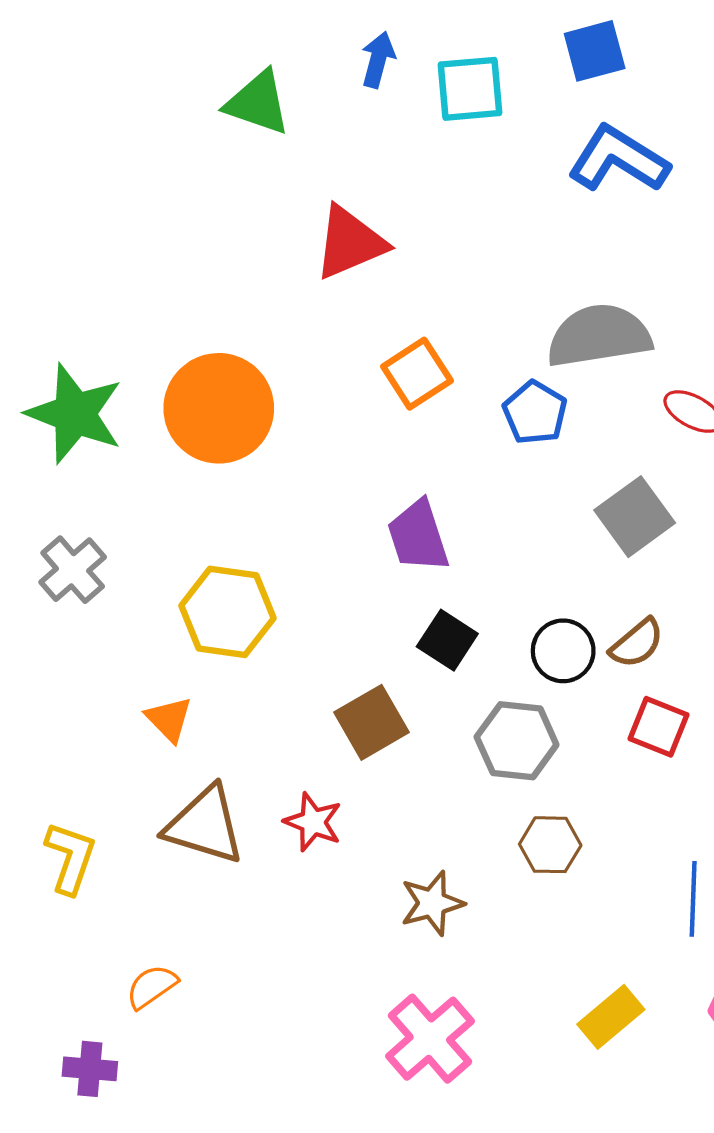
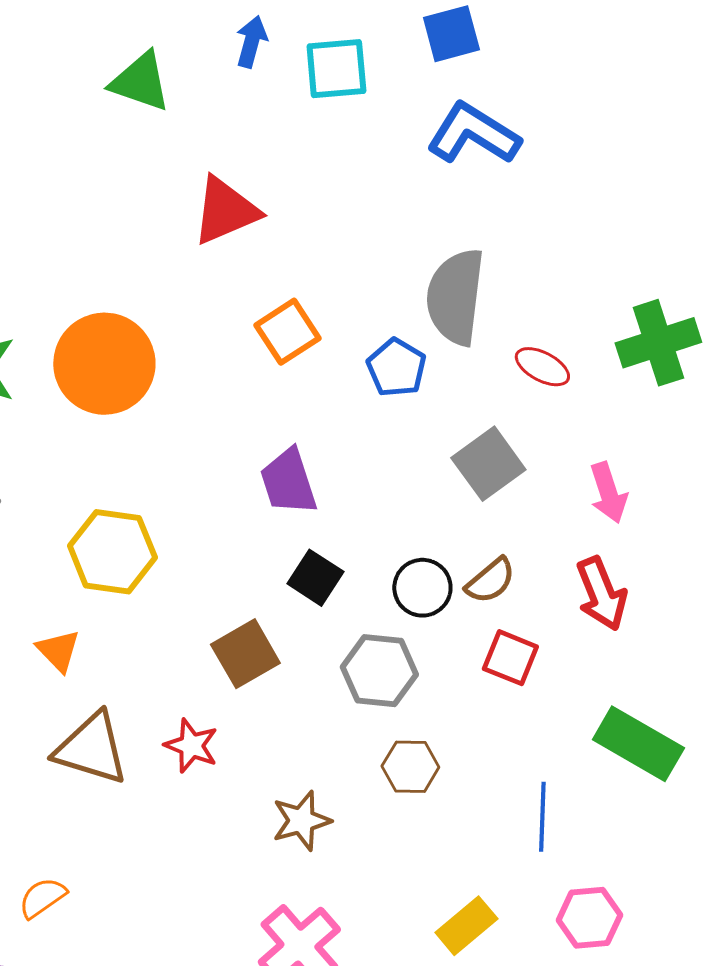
gray semicircle: (599, 336) -> (455, 297), turned -74

